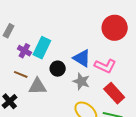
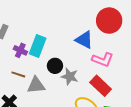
blue triangle: (82, 58) -> (84, 40), moved
gray star: (81, 81) -> (70, 76), moved
red rectangle: (114, 93) -> (101, 86), moved

